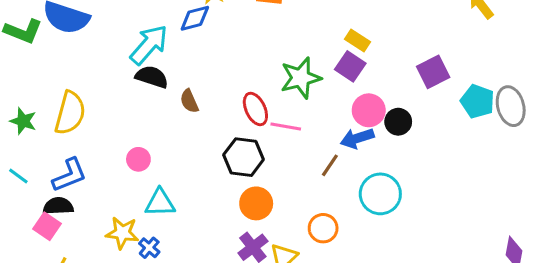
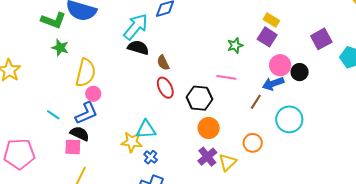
green star: (301, 78) -> (235, 45), size x0.6
red ellipse: (255, 109) -> (165, 88), moved
green star: (23, 121) -> (60, 48), moved
pink circle: (138, 159) -> (93, 94), moved
black semicircle: (58, 206) -> (80, 134), turned 30
pink square: (47, 226) -> (73, 147), turned -30
yellow star: (122, 233) -> (132, 142), moved
blue cross: (149, 248) -> (151, 157), moved

